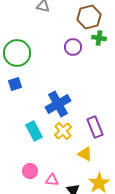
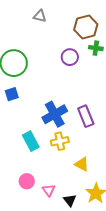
purple rectangle: (95, 127) -> (86, 116), moved
yellow cross: (63, 131) -> (60, 141), turned 30
pink triangle: (52, 180) -> (49, 190), turned 48

